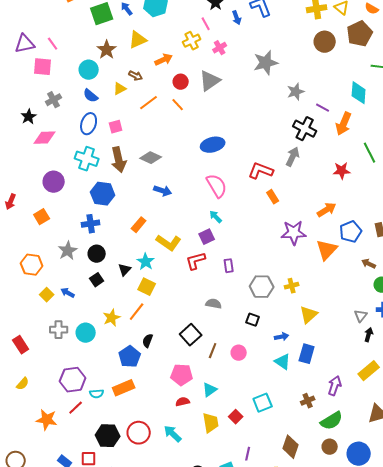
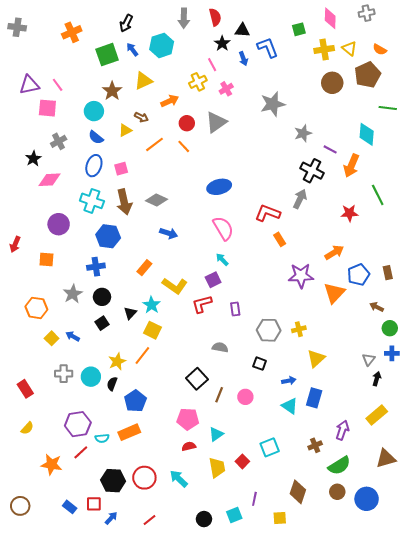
orange square: (42, 217) -> (46, 260), turned 35
black semicircle: (148, 341) -> (112, 384), moved

